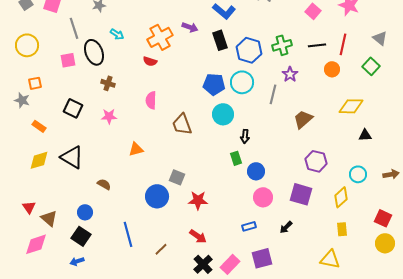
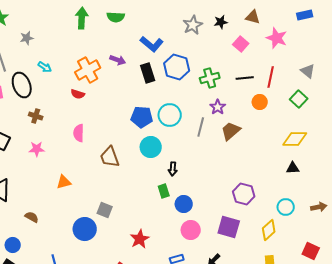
blue hexagon: (249, 50) -> (177, 67), moved
yellow diamond: (351, 106) -> (295, 139), moved
brown trapezoid: (303, 119) -> (231, 131), moved
red star: (198, 200) -> (140, 239), moved, turned -30

